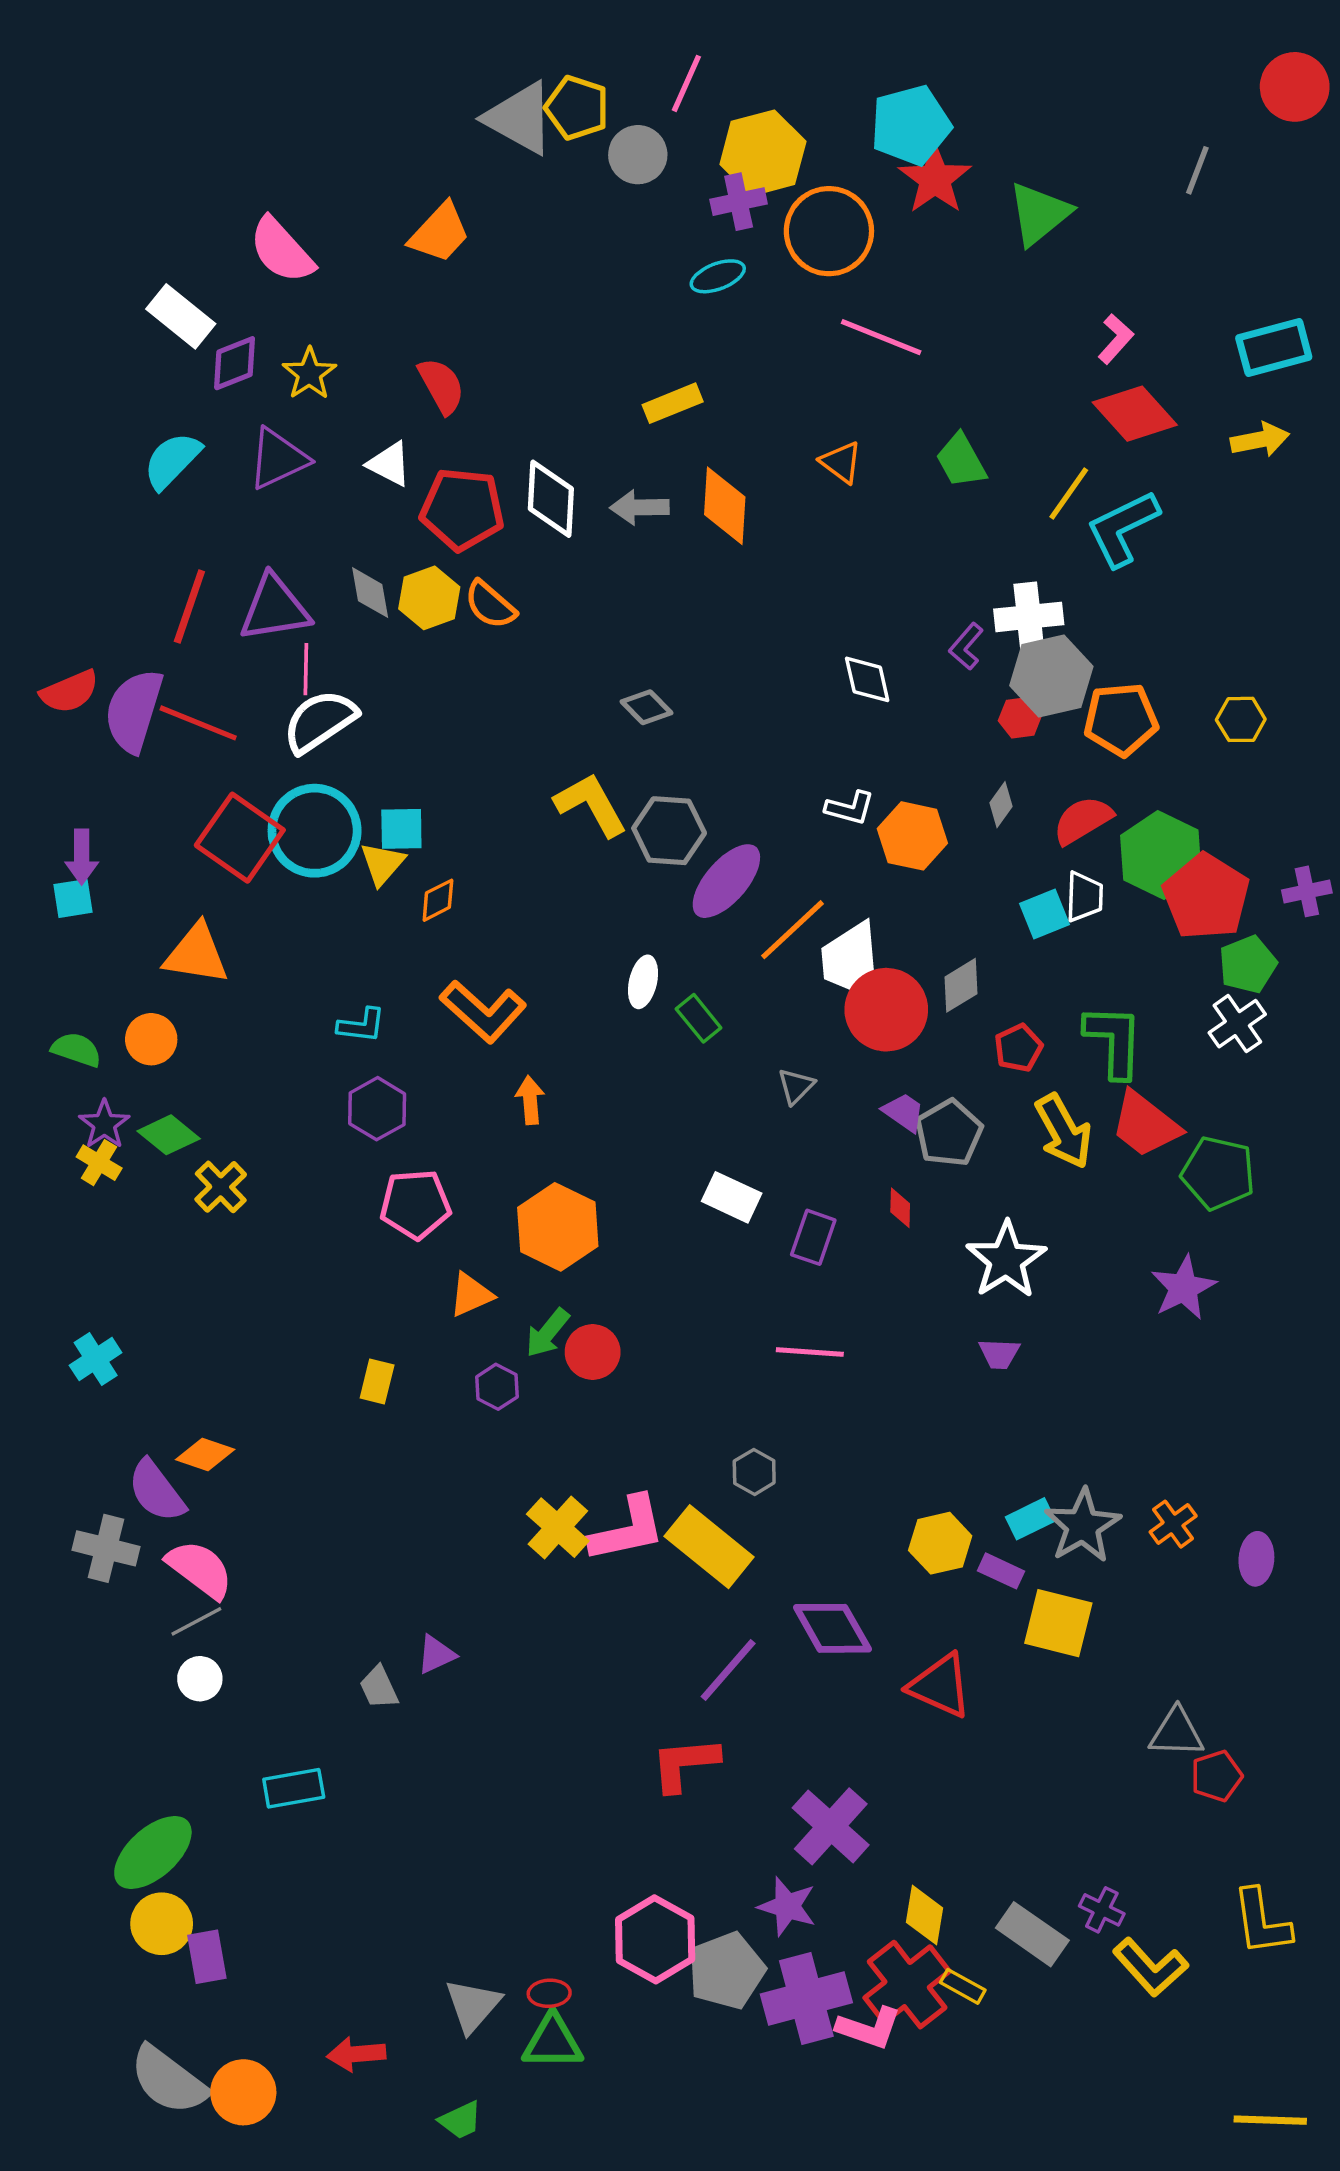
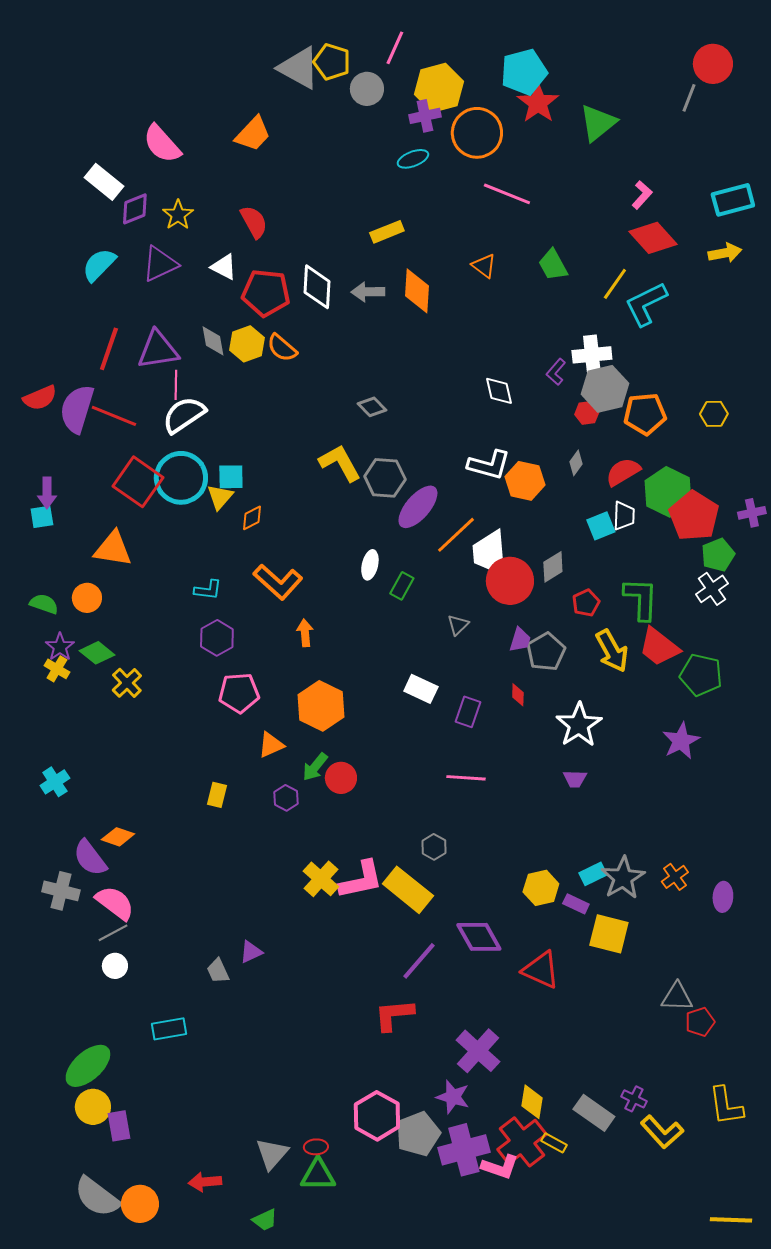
red circle: (1295, 87) -> (713, 64), moved
white L-shape: (850, 808) -> (489, 465), size x1.5
green rectangle: (699, 1018) -> (402, 586), turned 68
purple trapezoid: (904, 1112) -> (520, 640), turned 72

